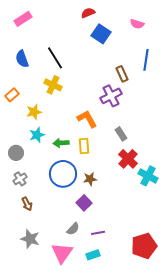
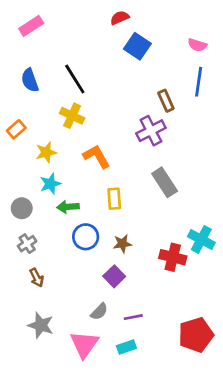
pink semicircle: (137, 24) -> (197, 45), moved
orange L-shape: (87, 119) -> (97, 157), moved
gray rectangle: (121, 134) -> (165, 182), size x1.5
green arrow: (61, 143) -> (68, 207), moved
red cross: (128, 159) -> (173, 257), moved, turned -30
blue circle: (63, 174) -> (86, 237), size x0.7

